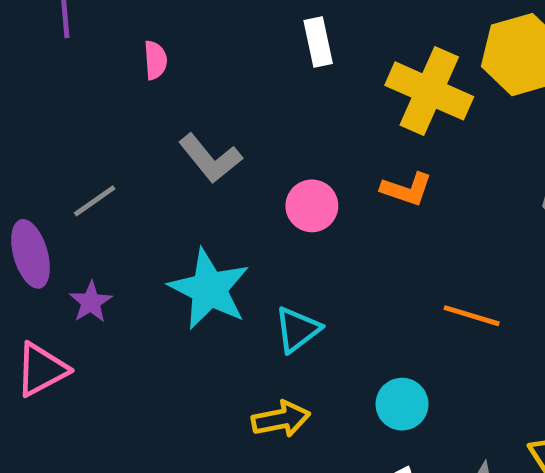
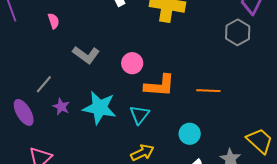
orange L-shape: (407, 189) -> (160, 86), moved, size x1.5
purple star: (91, 302) -> (61, 107), moved

